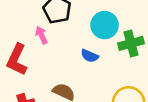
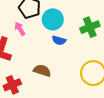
cyan circle: (105, 25) -> (53, 19), moved

